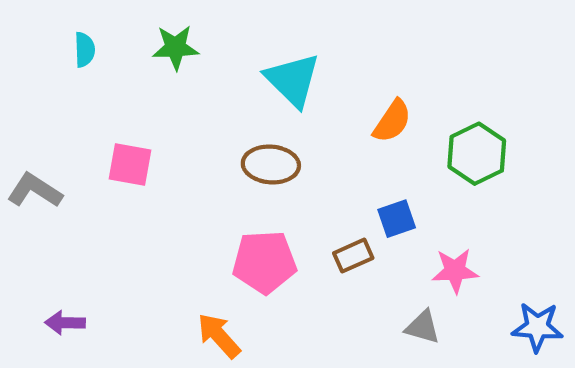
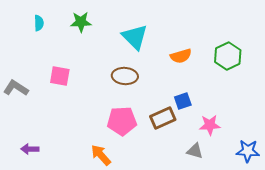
orange semicircle: (392, 121) -> (181, 56), turned 40
green hexagon: (477, 154) -> (228, 56), moved
brown rectangle: (353, 256) -> (163, 118), size x1.4

